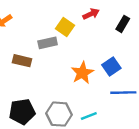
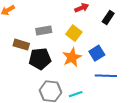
yellow square: (65, 27) -> (74, 33), moved
black pentagon: (22, 112) -> (40, 59), moved

